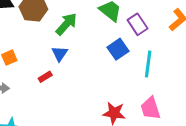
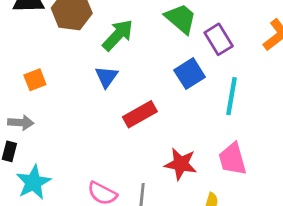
red rectangle: (45, 77) -> (140, 114), moved, size x1.6

